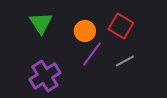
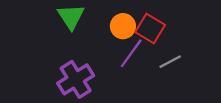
red square: (121, 26) -> (150, 29), moved

